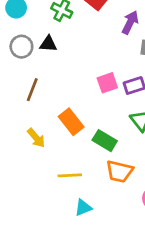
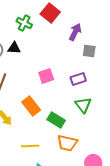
pink square: (107, 83) -> (46, 76), moved

